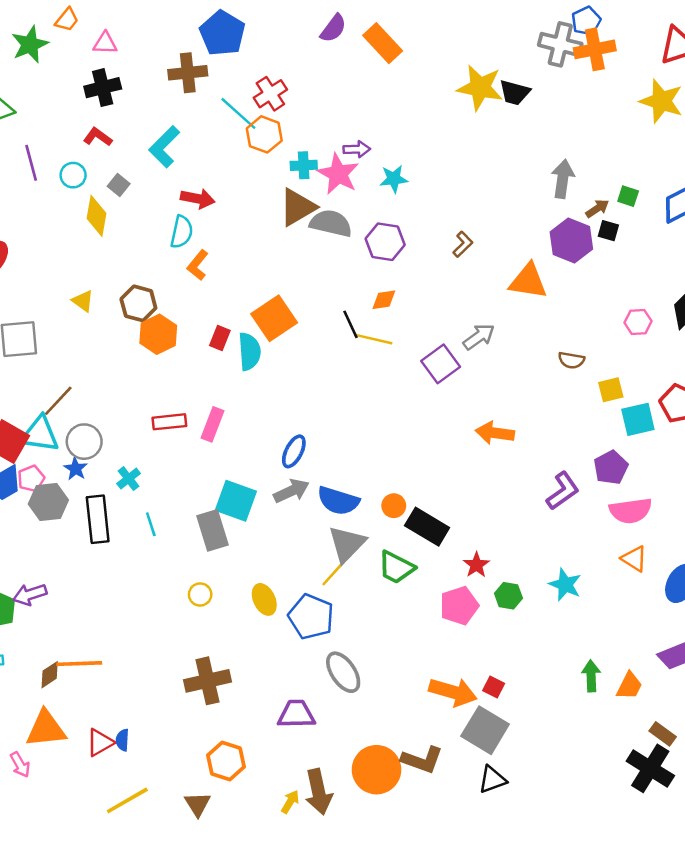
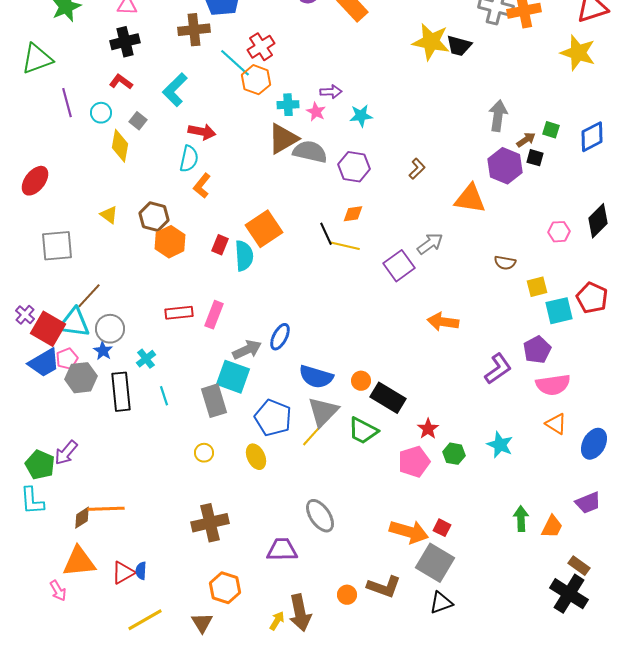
pink star: (338, 174) -> (316, 112), size x0.6
gray arrow: (291, 491) -> (247, 350), moved
purple arrow: (30, 594) -> (66, 453), turned -32
blue pentagon: (311, 617) -> (273, 418), moved
orange circle: (376, 770) -> (347, 595), size x0.5

